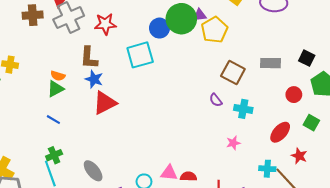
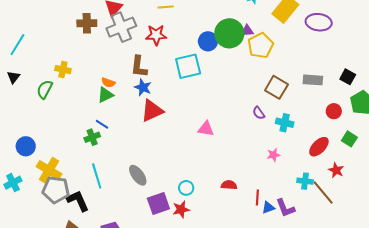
green cross: (54, 155) -> (92, 137), moved
pink triangle: (169, 173) -> (206, 129), moved

